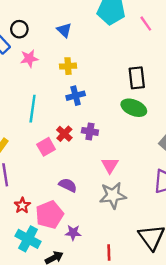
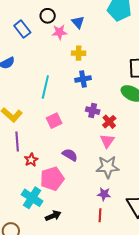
black circle: (19, 29) -> (48, 16), moved
pink star: (29, 58) -> (59, 32), moved
red cross: (64, 134) -> (109, 122), moved
red star: (22, 205) -> (31, 160), moved
purple star: (73, 233) -> (104, 194), moved

